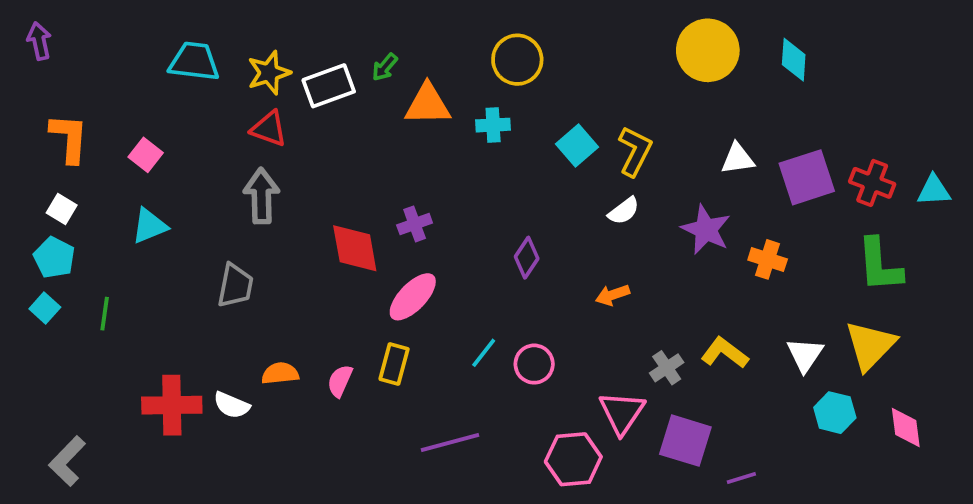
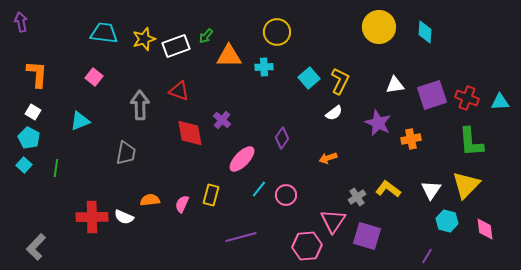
red triangle: (269, 129) -> (179, 91), moved
pink square: (146, 155) -> (94, 77), moved
purple cross: (415, 224) -> (222, 120), turned -30
orange cross: (768, 259) -> (411, 139), turned -30
pink ellipse: (413, 297) -> (242, 159), moved
purple line: (741, 478) -> (427, 256), moved, turned -42

